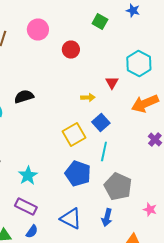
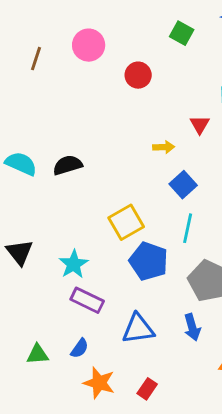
black semicircle: (24, 96) -> (68, 165), moved
yellow square: (74, 134) -> (126, 222), moved
purple rectangle: (26, 206) -> (87, 300), moved
blue triangle: (71, 218) -> (138, 329), turned -35
blue arrow: (107, 218) -> (192, 327), turned -30

